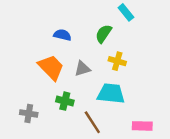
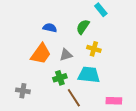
orange trapezoid: (51, 67) -> (41, 54), turned 80
green cross: (65, 101) -> (60, 78), moved, turned -32

